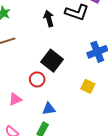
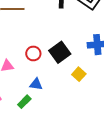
black square: (52, 61) -> (60, 52), moved

